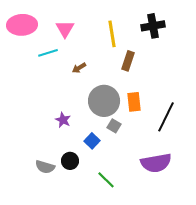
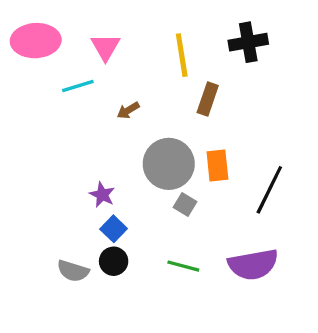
blue square: (92, 141) -> (114, 229), moved
green line: (106, 180) -> (183, 266), moved, turned -30

